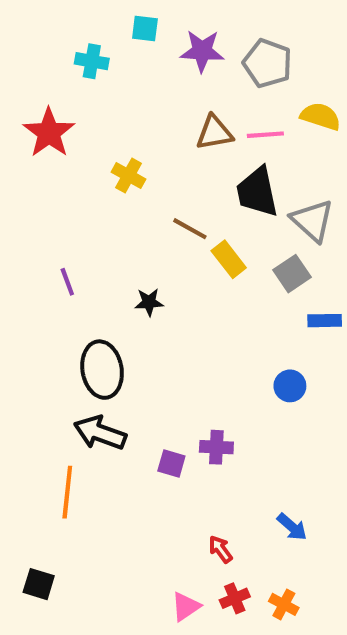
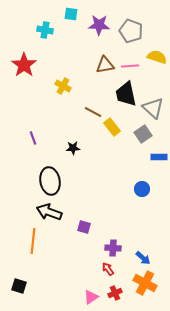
purple cross: (216, 447) -> (113, 248), moved
orange cross: (284, 604) -> (145, 283), moved, size x1.6

